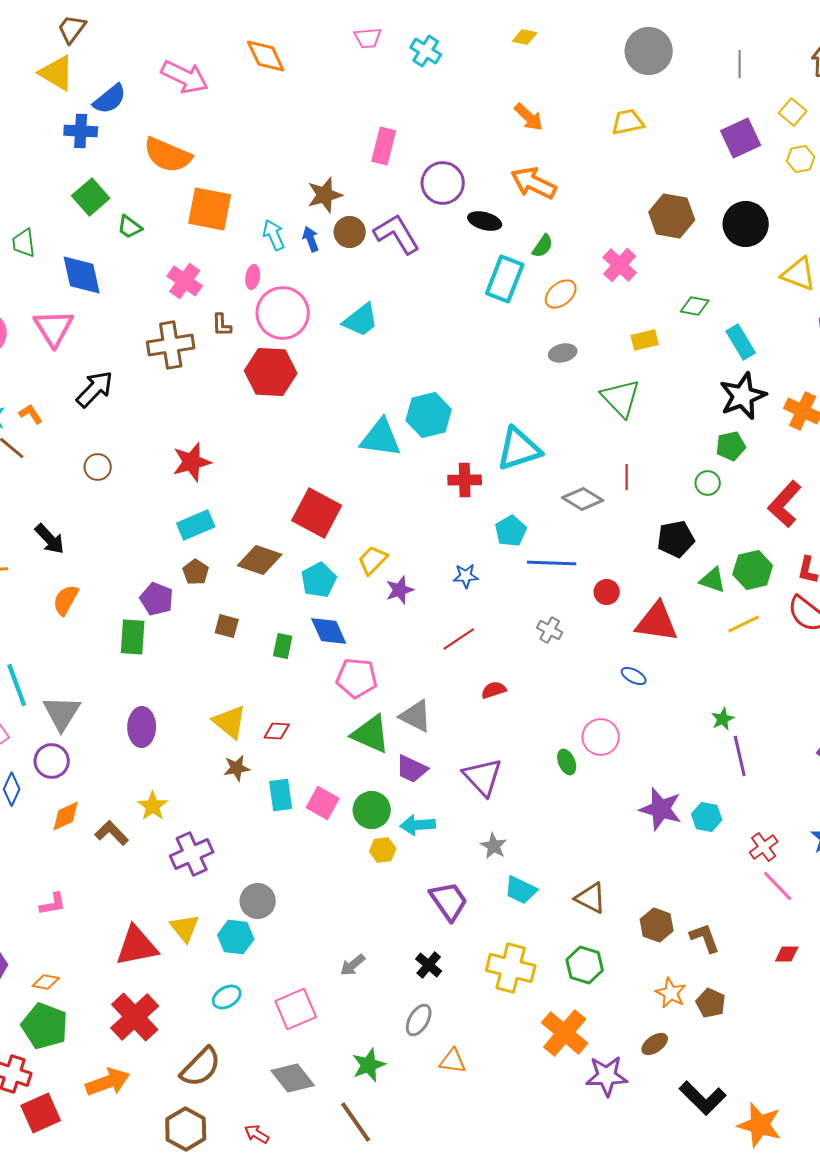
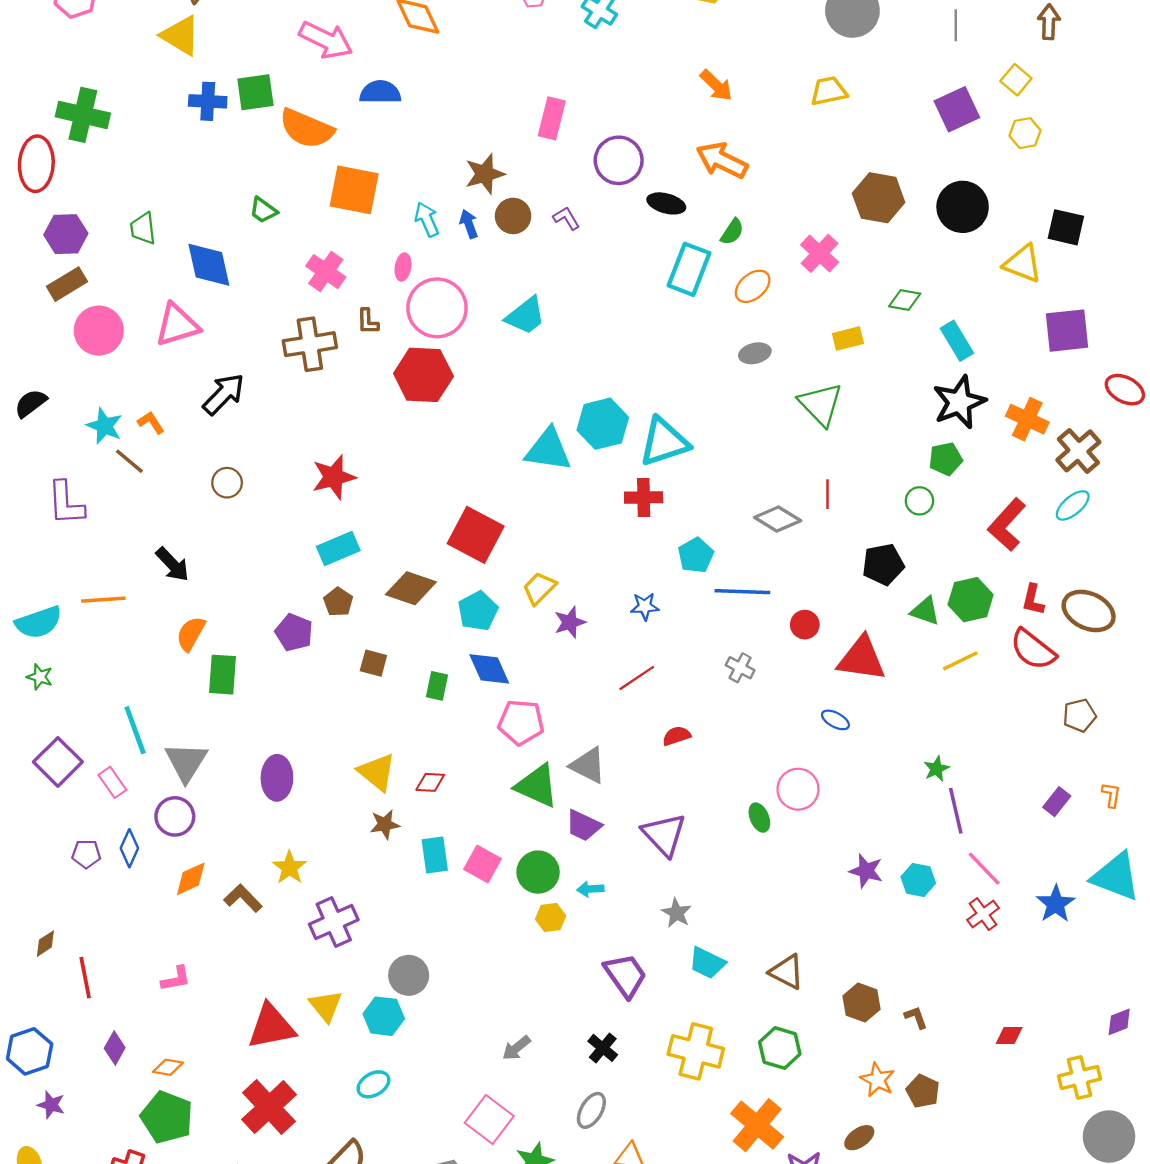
blue semicircle: (110, 99) -> (380, 92), moved, turned -141
green square: (91, 197) -> (255, 92), moved, turned 33
purple L-shape: (397, 234) -> (566, 218), size x0.5
pink triangle: (54, 328) -> (177, 325), turned 45
cyan triangle: (519, 449) -> (664, 442), moved
green rectangle: (133, 637) -> (222, 675), moved
purple star: (661, 809) -> (866, 871), size x0.7
cyan arrow: (418, 825) -> (590, 889), size x0.7
pink line: (778, 886) -> (984, 869), moved
brown L-shape: (705, 938) -> (916, 1017), size x0.7
pink square: (296, 1009) -> (489, 1119), moved, turned -30

